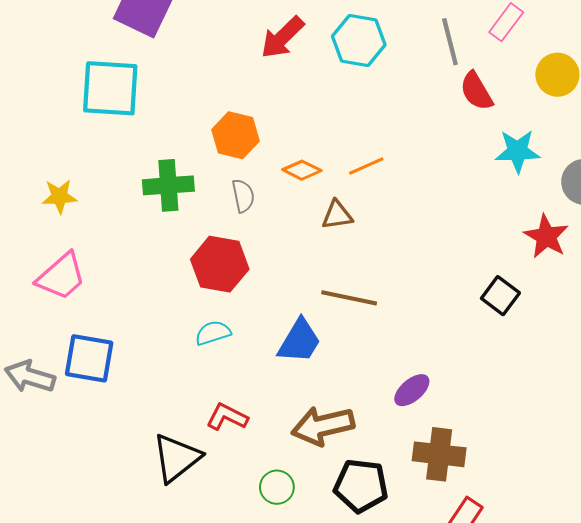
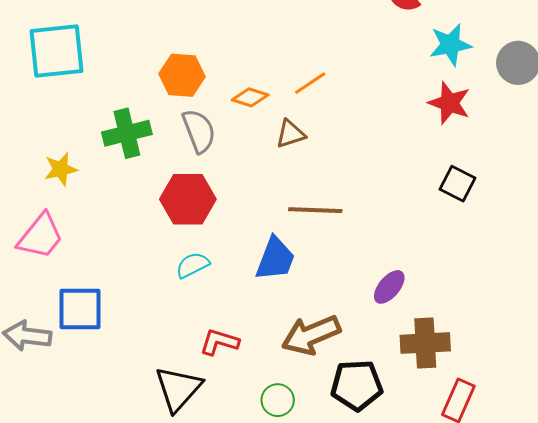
yellow star: (59, 196) -> (61, 169), moved
gray semicircle: (243, 196) -> (199, 131), size x1.4
red star: (546, 236) -> (449, 103), moved

